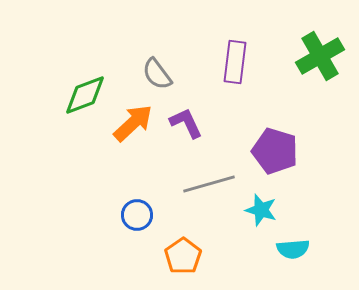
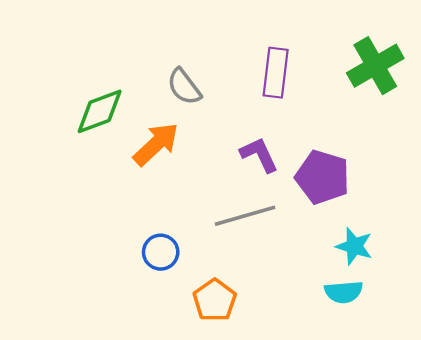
purple L-shape: (186, 123) -> (259, 155), moved
cyan star: (261, 210) -> (354, 246), moved

